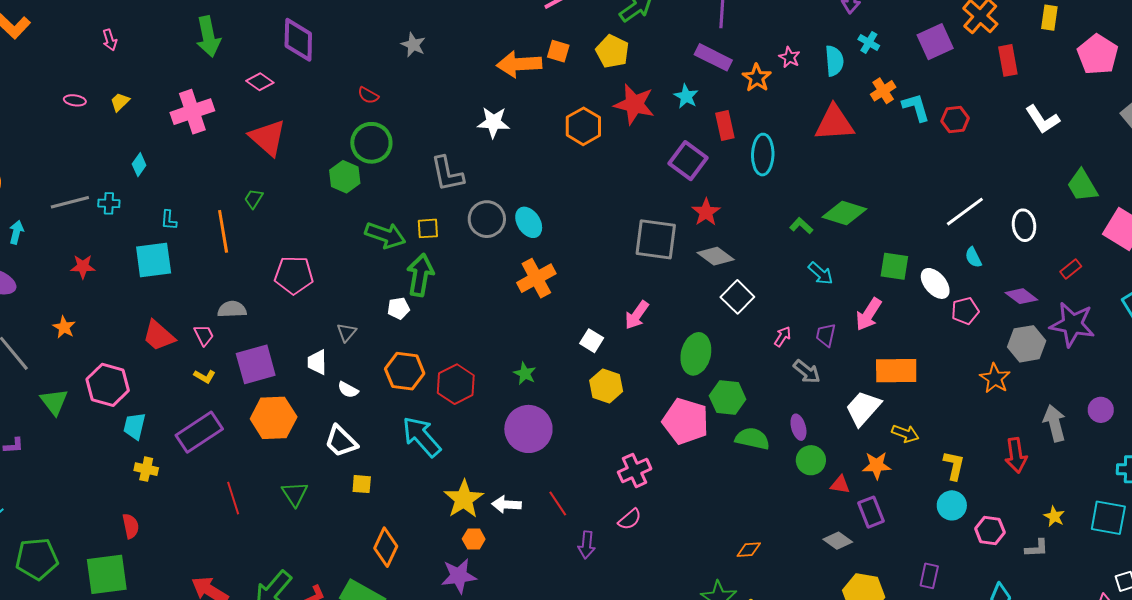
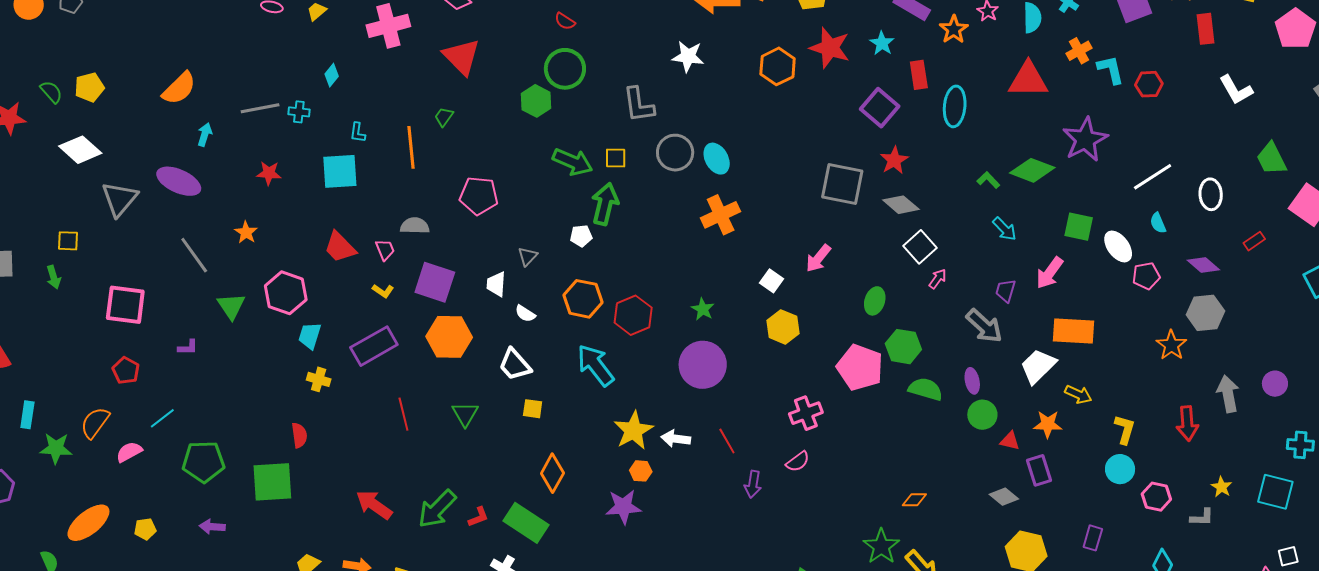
purple star: (1072, 324) -> (1085, 140), moved, turned 30
pink arrow: (783, 337) -> (938, 279), moved
green ellipse: (696, 354) -> (875, 301), size x0.7
purple square: (256, 364) -> (435, 282), turned 30
gray arrow: (807, 372) -> (984, 326), size x1.4

